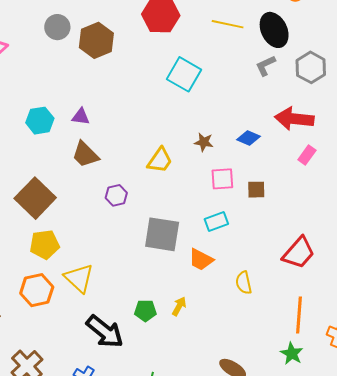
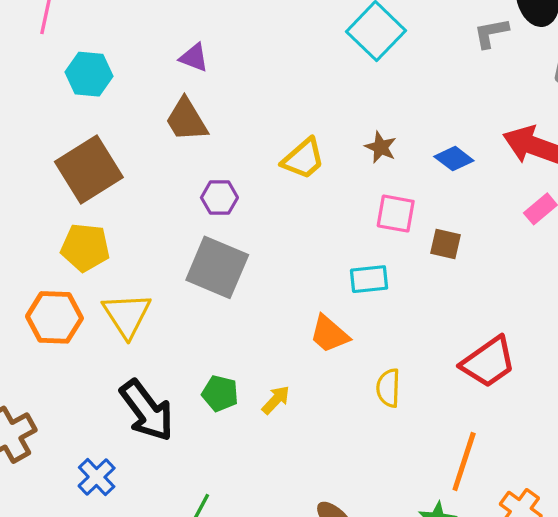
gray L-shape: (266, 66) -> (491, 33), moved
cyan hexagon: (40, 121) -> (89, 74), moved
gray square: (162, 234) -> (217, 267), moved

